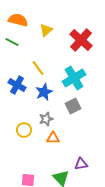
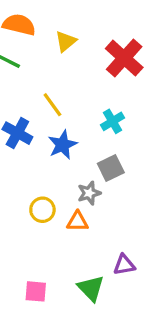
cyan cross: (74, 78) -> (112, 121), size x0.6
gray star: (46, 119) -> (89, 193), moved
yellow circle: (24, 130) -> (42, 210), moved

